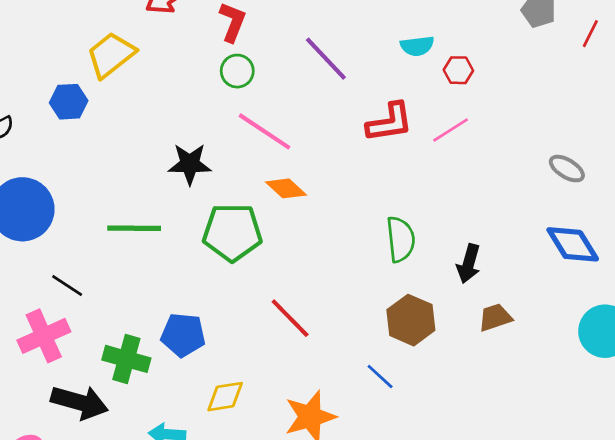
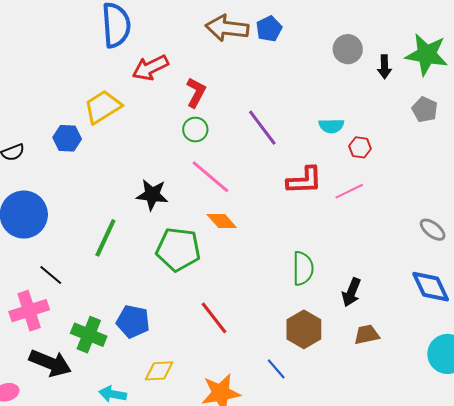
green line: (134, 228) -> (105, 238), turned -72

